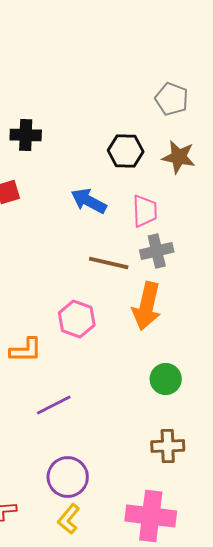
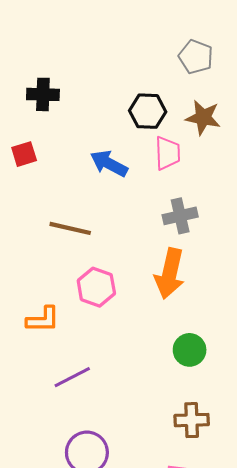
pink trapezoid: (145, 211) -> (168, 153), moved
brown line: (109, 263) -> (70, 228), moved

